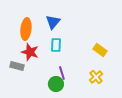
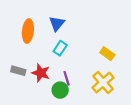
cyan rectangle: (56, 45) -> (60, 48), turned 32
red star: (30, 52) -> (41, 73), moved
yellow cross: (96, 77) -> (103, 83), size x1.5

